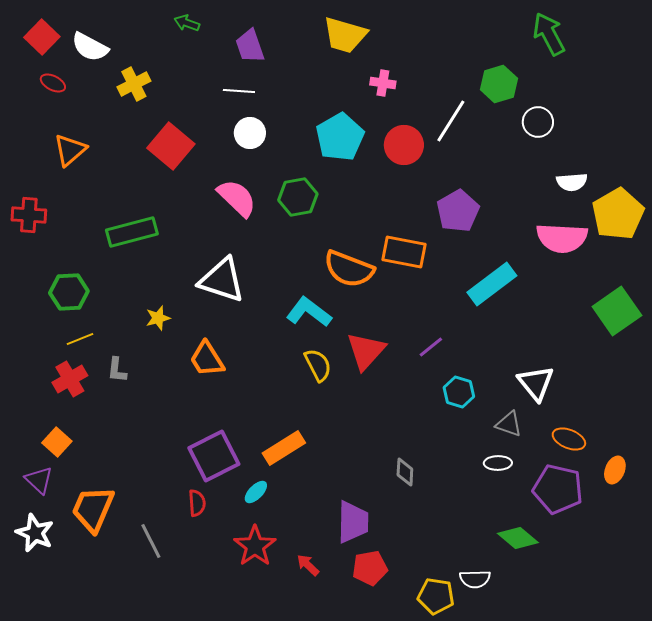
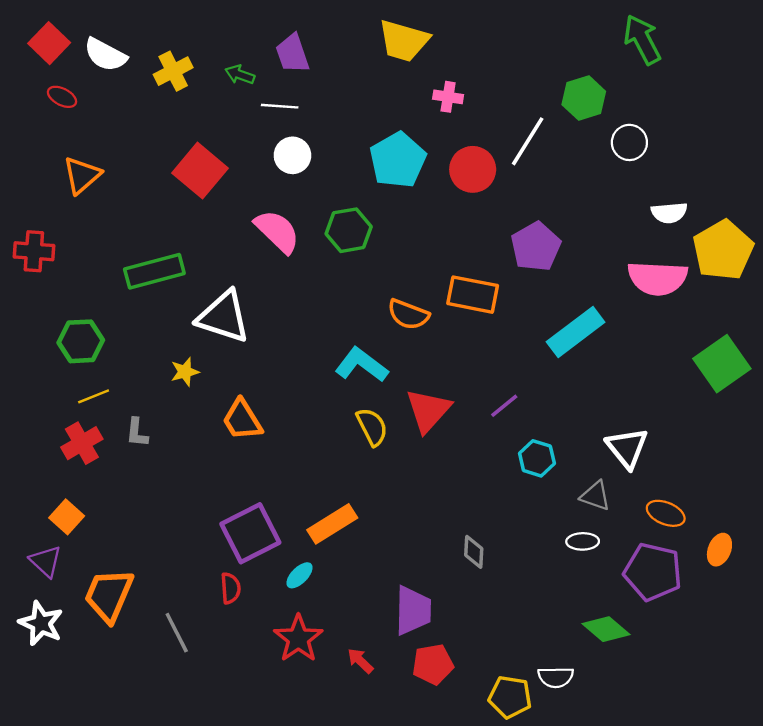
green arrow: (187, 23) -> (240, 75), moved
yellow cross: (134, 84) -> (173, 71), moved
orange semicircle: (349, 269) -> (408, 314), size x0.7
white triangle: (222, 280) -> (223, 317), moved

